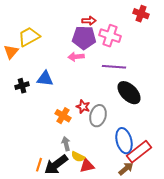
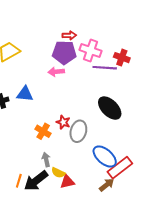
red cross: (141, 14) -> (122, 58), moved
purple line: (114, 67) -> (105, 68), moved
blue ellipse: (124, 141) -> (105, 157), turned -35

